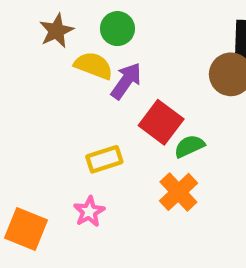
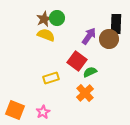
brown star: (56, 31) -> (44, 19), moved
purple arrow: (126, 81) -> (89, 36), moved
pink star: (89, 212) -> (43, 112), moved

